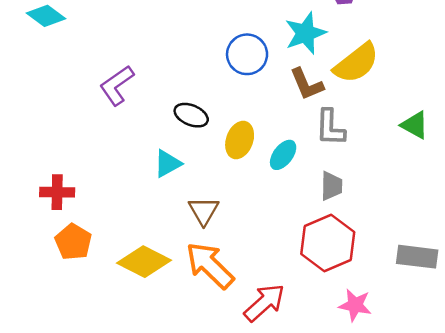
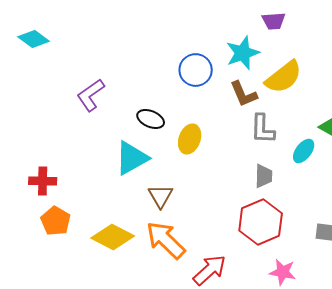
cyan ellipse: (283, 155) -> (304, 151), moved
cyan triangle: (168, 164) -> (132, 158), size x1.5

